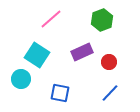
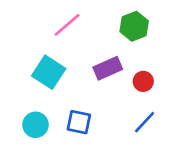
cyan circle: (21, 79) -> (35, 125), moved

